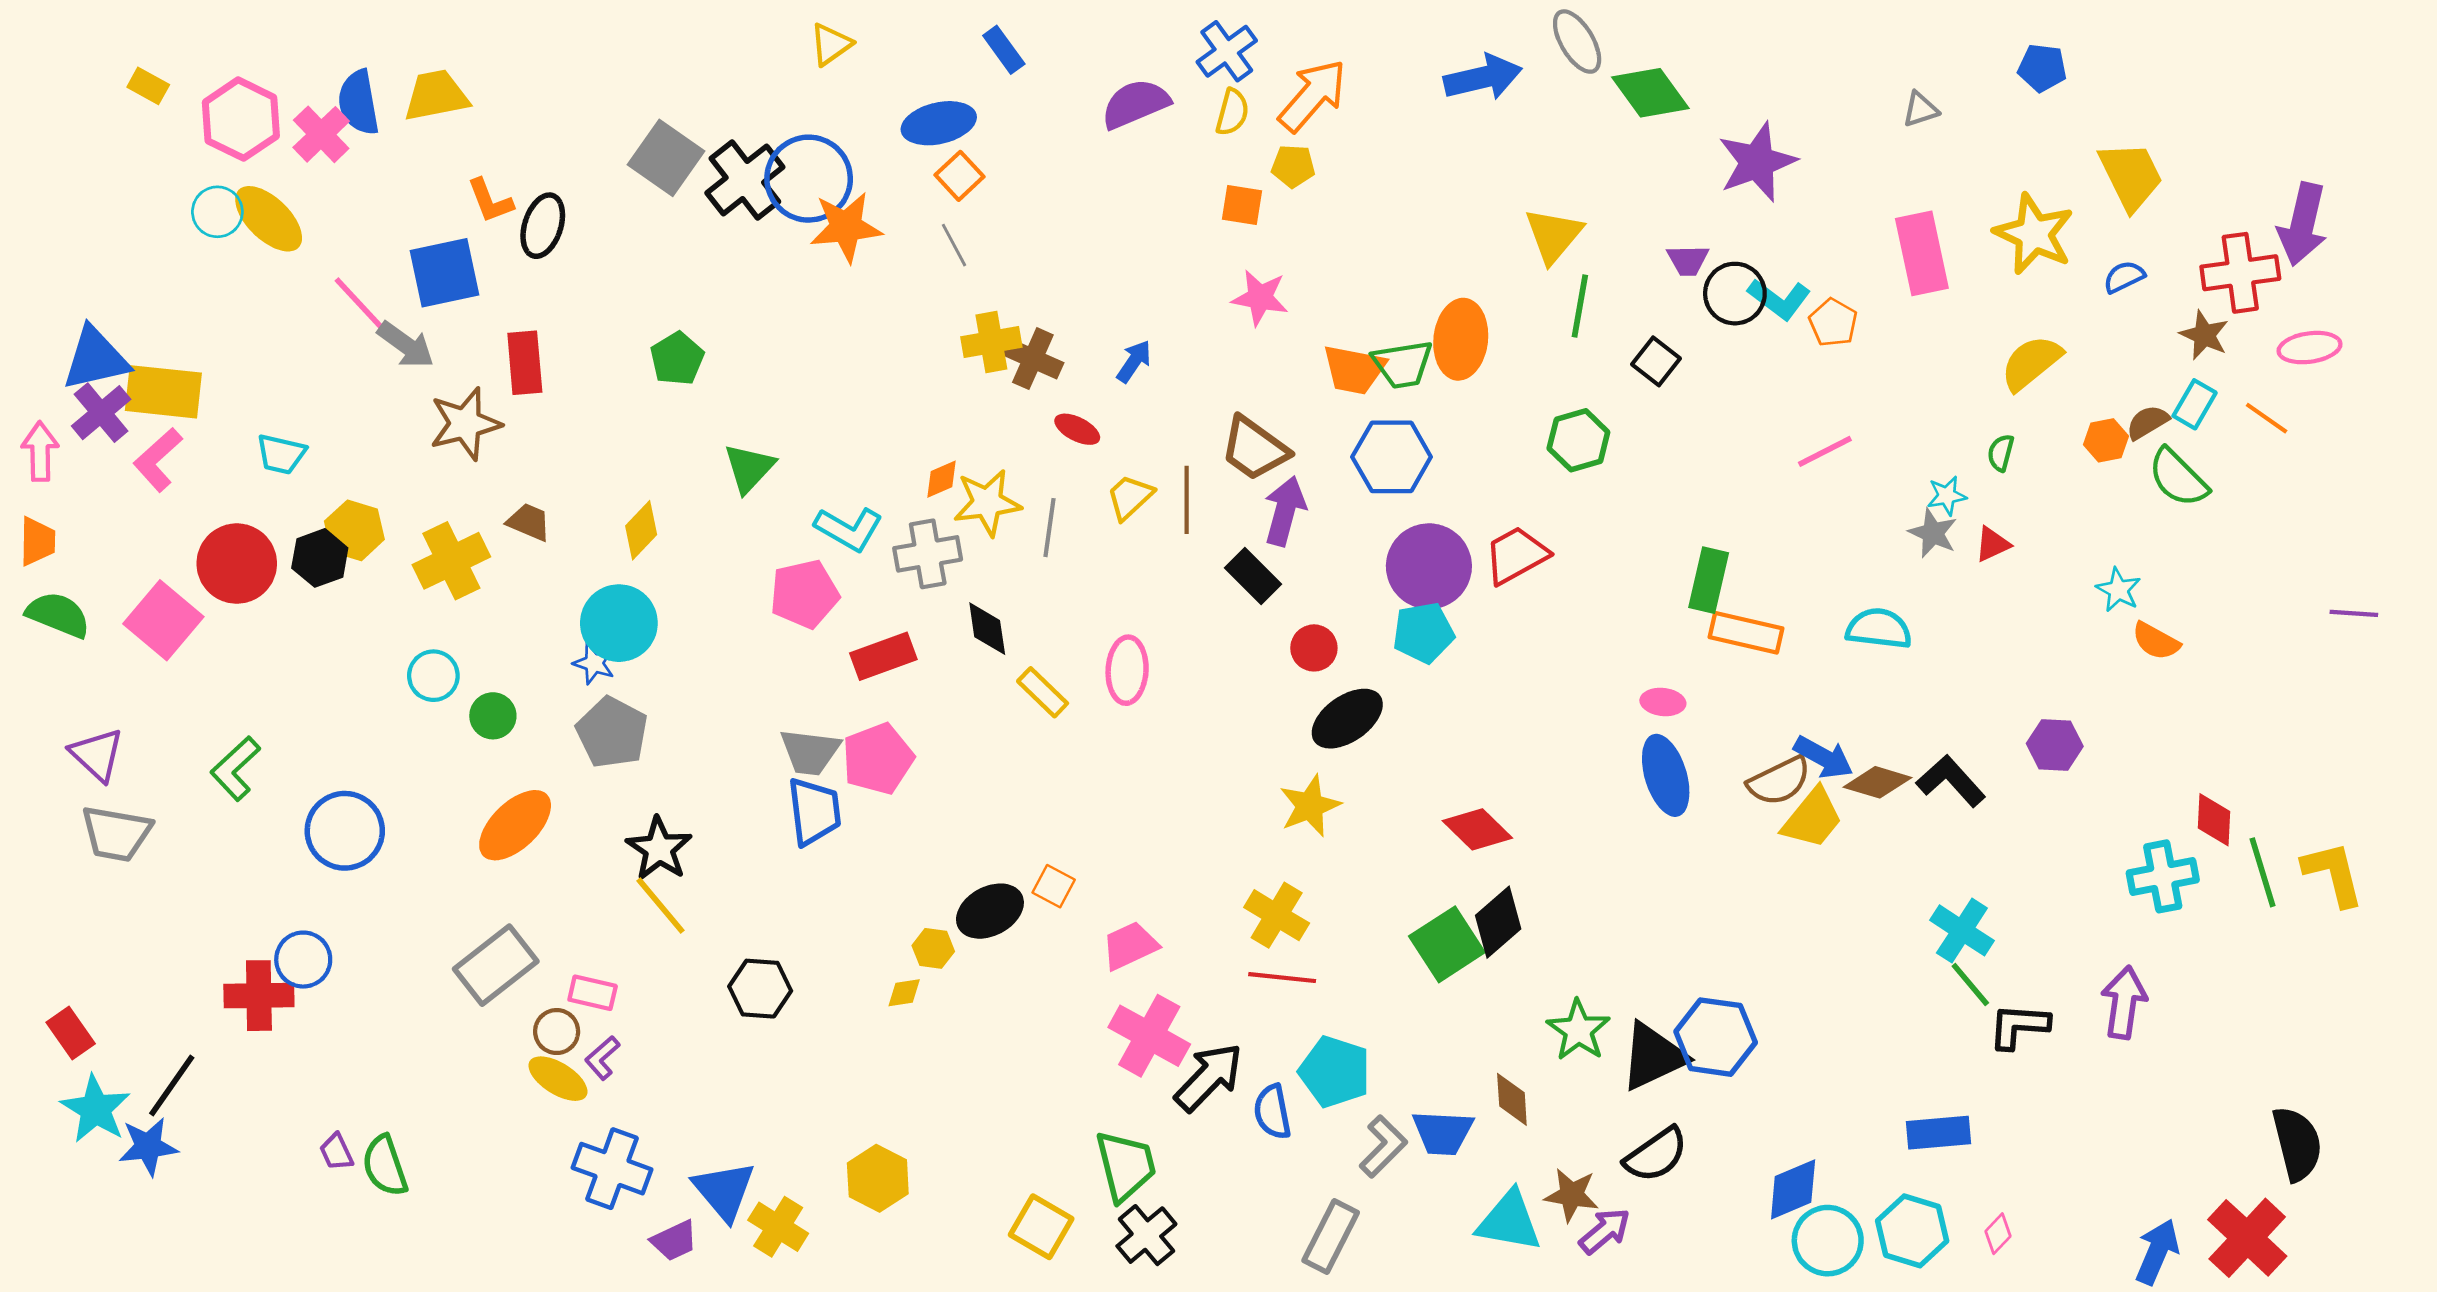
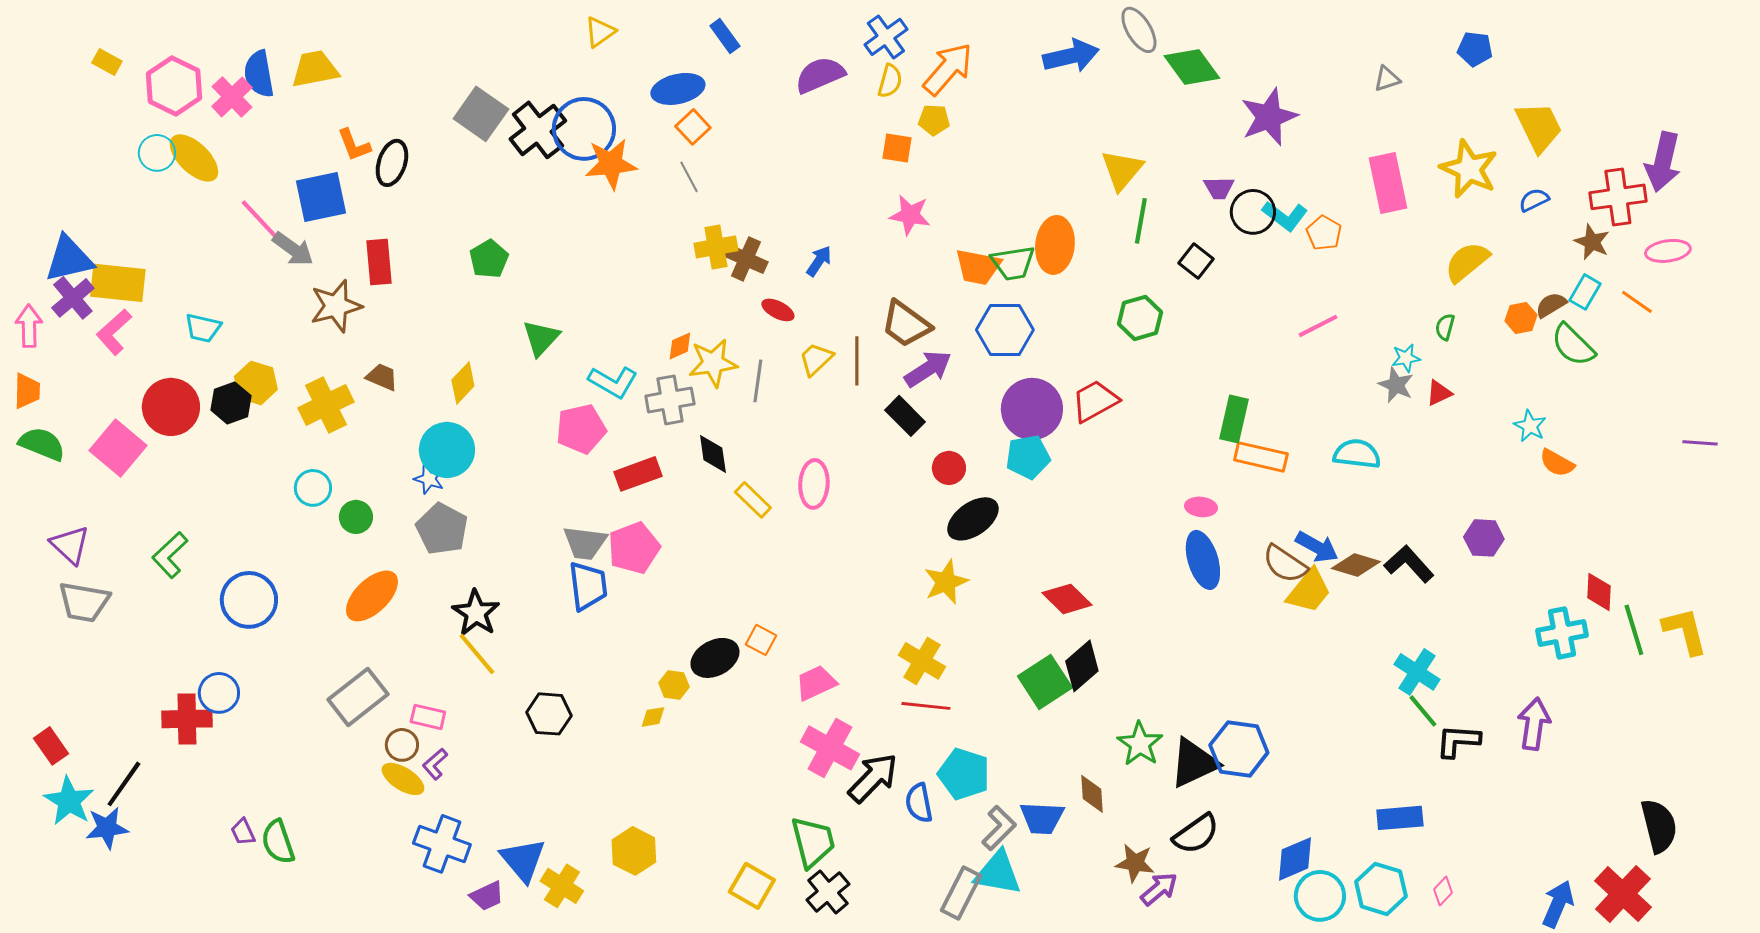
purple arrow: (1285, 511) -> (928, 369), turned 42
brown semicircle: (1779, 781) -> (1285, 564), turned 60
cyan triangle: (1509, 1221) -> (998, 873), moved

